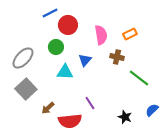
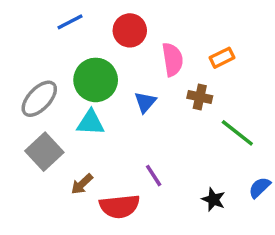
blue line: (50, 13) -> (70, 22), moved
red circle: (68, 25) -> (130, 30), moved
green circle: (56, 47) -> (96, 80), size x1.6
cyan triangle: (65, 72) -> (90, 123), moved

